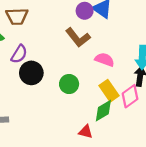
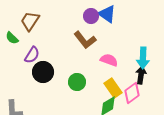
brown trapezoid: (17, 16) -> (30, 21), turned 125

